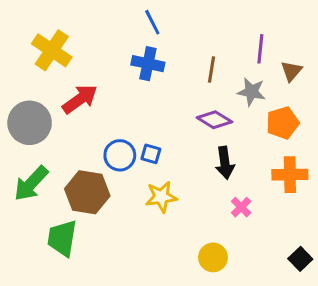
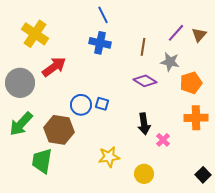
purple line: (260, 49) -> (176, 33), turned 36
brown triangle: (291, 71) -> (199, 35), moved
black arrow: (225, 163) -> (144, 124), moved
yellow star: (161, 197) -> (109, 157), moved

